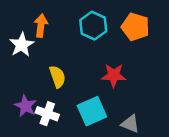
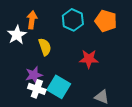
yellow semicircle: (57, 77) -> (45, 47), moved
purple star: (26, 106) -> (34, 75), moved, turned 30
cyan square: (92, 111) -> (59, 87), moved, turned -35

